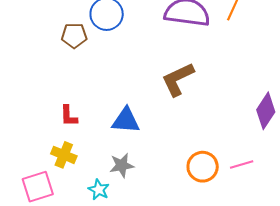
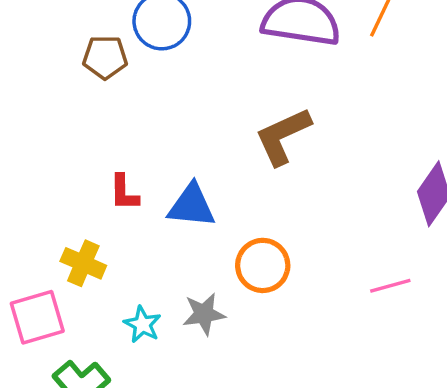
red L-shape: (69, 116) -> (124, 193), moved
gray star: (122, 165) -> (204, 314), moved
orange circle: (203, 167) -> (263, 265), moved

